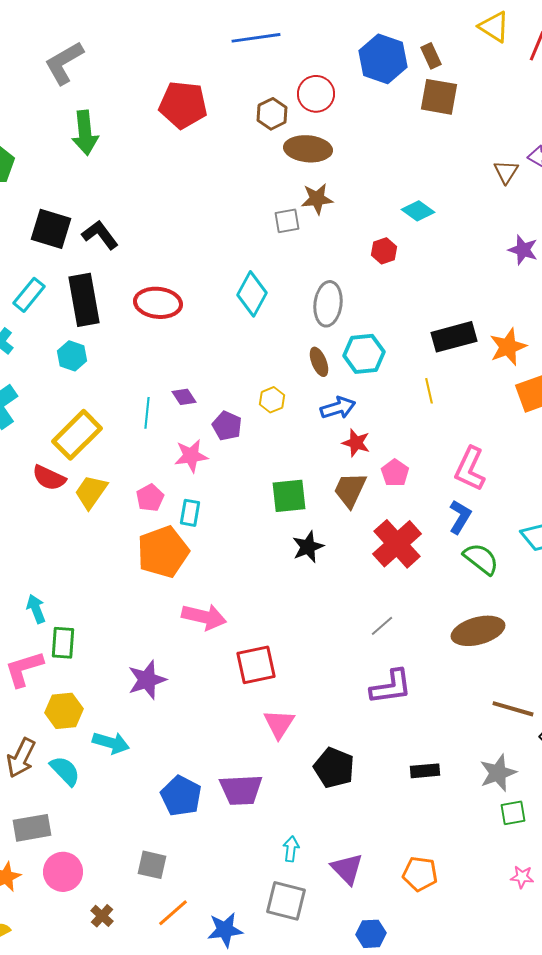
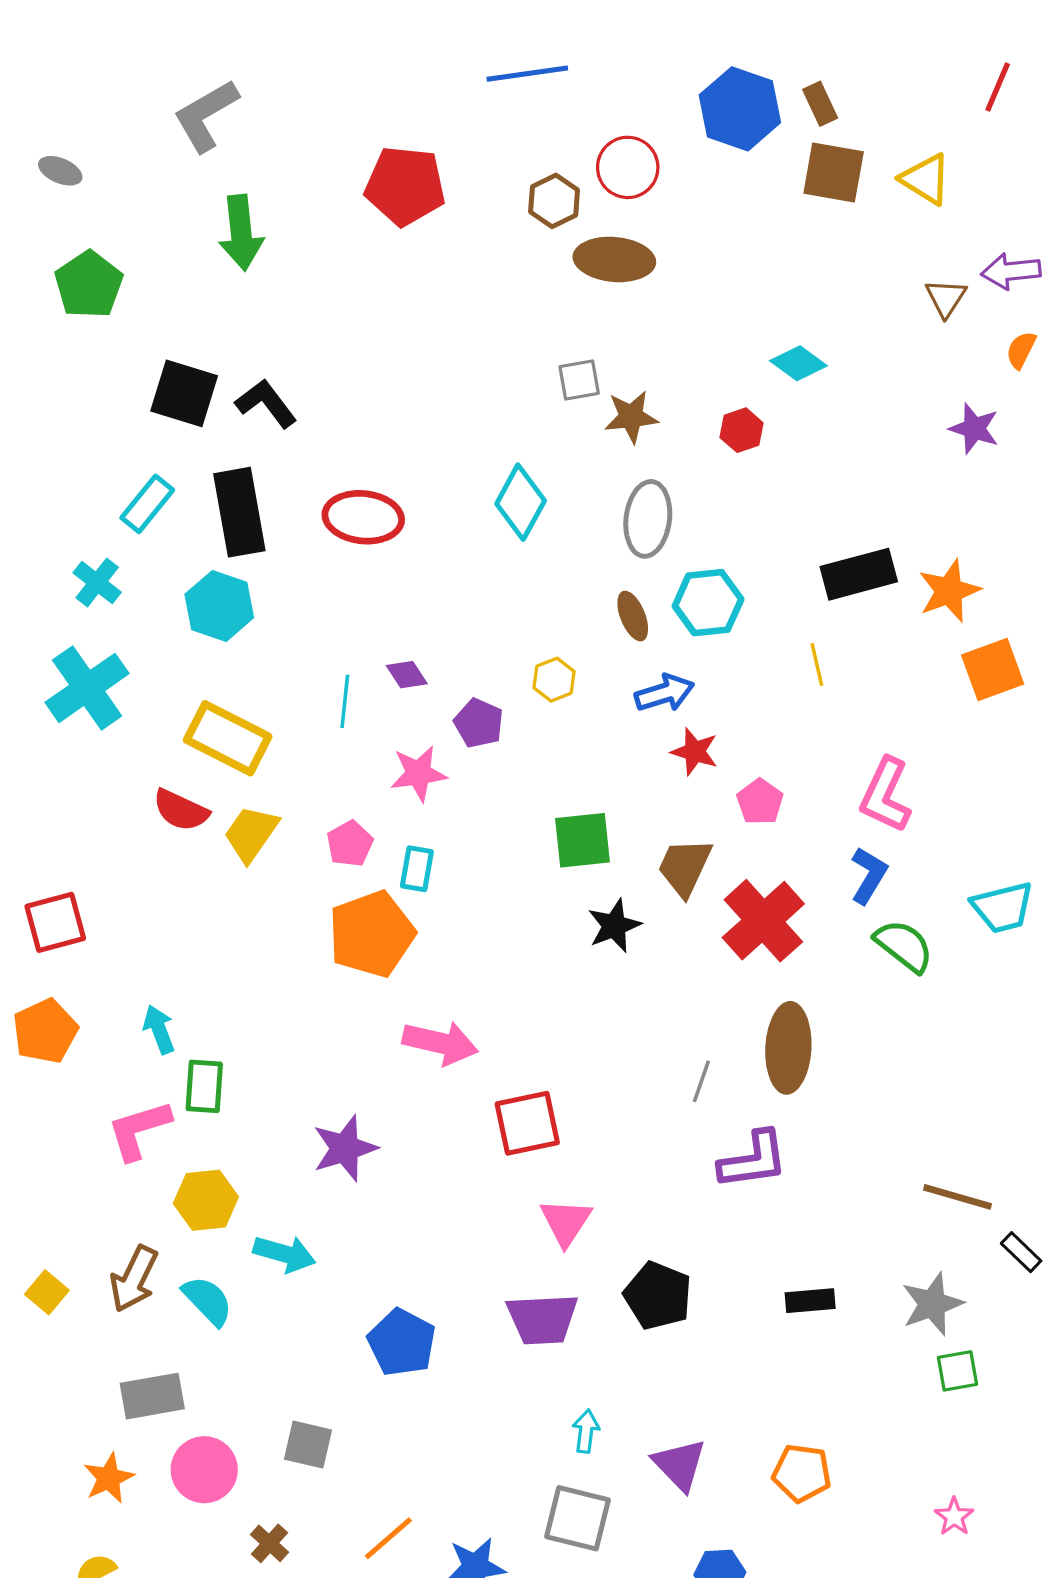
yellow triangle: (494, 27) -> (926, 179), moved
brown star: (317, 199) -> (631, 417), moved
cyan hexagon: (72, 356) -> (219, 606), size x1.4
yellow rectangle: (77, 435) -> (228, 738), turned 72
brown trapezoid: (350, 490) -> (685, 867), moved
gray line: (382, 626) -> (701, 1081), moved, turned -30
brown ellipse: (478, 631) -> (788, 1048), moved, turned -72
purple trapezoid: (241, 790) -> (542, 1319), moved
gray square: (152, 865) -> (308, 1445), moved
pink star: (522, 877) -> (954, 1517), moved, turned 30

